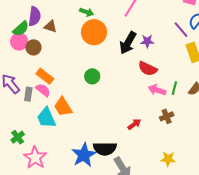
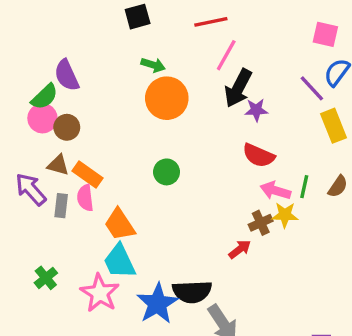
purple semicircle: (35, 16) -> (67, 75), turned 150
brown triangle: (50, 26) -> (58, 165), moved
black arrow: (128, 43) -> (238, 88), moved
pink semicircle: (43, 90) -> (85, 198), turned -133
brown cross: (167, 116) -> (261, 223), moved
cyan trapezoid: (46, 118) -> (119, 261), moved
pink star: (35, 158) -> (100, 293), moved
yellow star: (168, 159) -> (285, 215), moved

